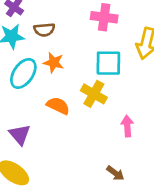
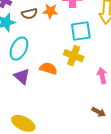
orange star: (54, 63) -> (50, 11), moved
purple triangle: (20, 135) -> (22, 76), moved

